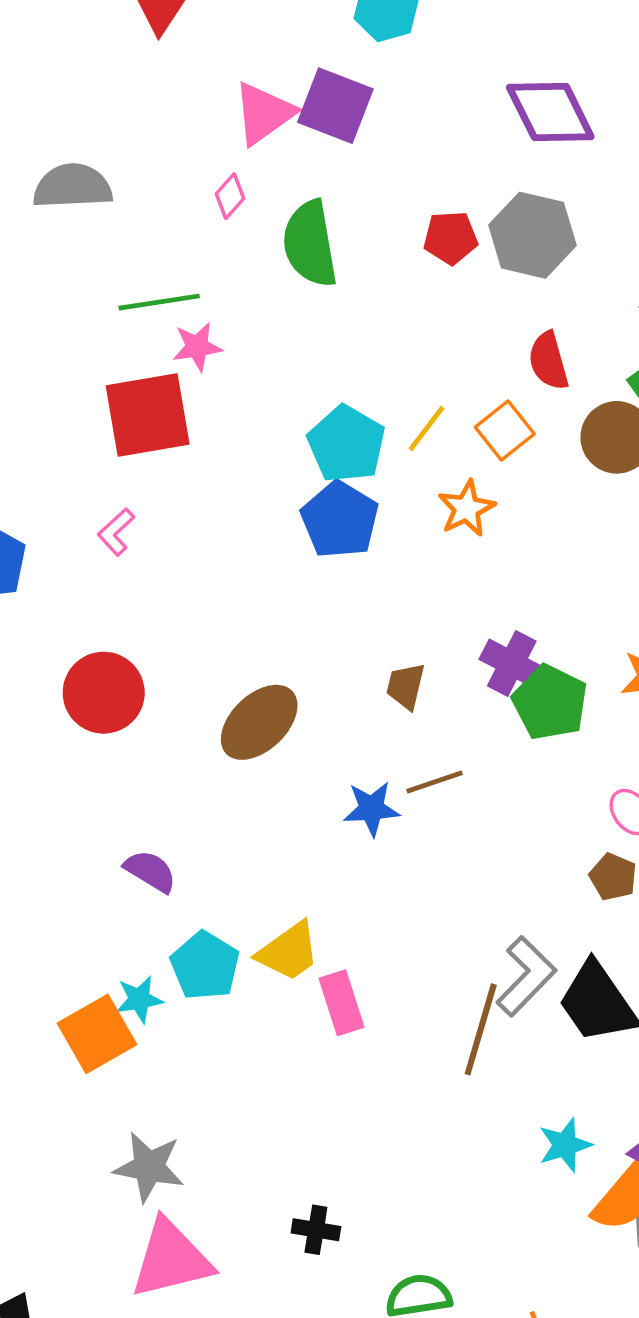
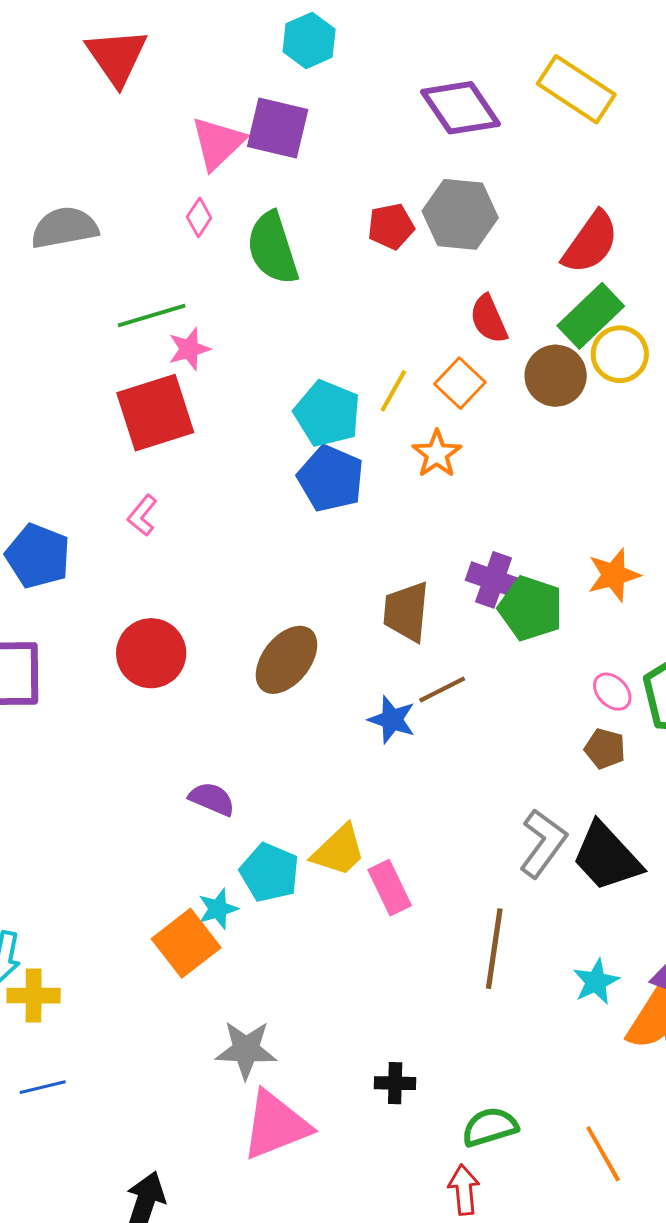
brown trapezoid: (406, 686) -> (406, 612), size x1.5
blue star: (371, 809) -> (392, 720), turned 30
brown line: (481, 1029) -> (494, 949), moved

